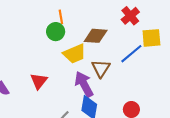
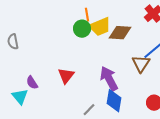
yellow trapezoid: (75, 54) -> (100, 27), moved
brown triangle: (101, 68) -> (141, 64), moved

